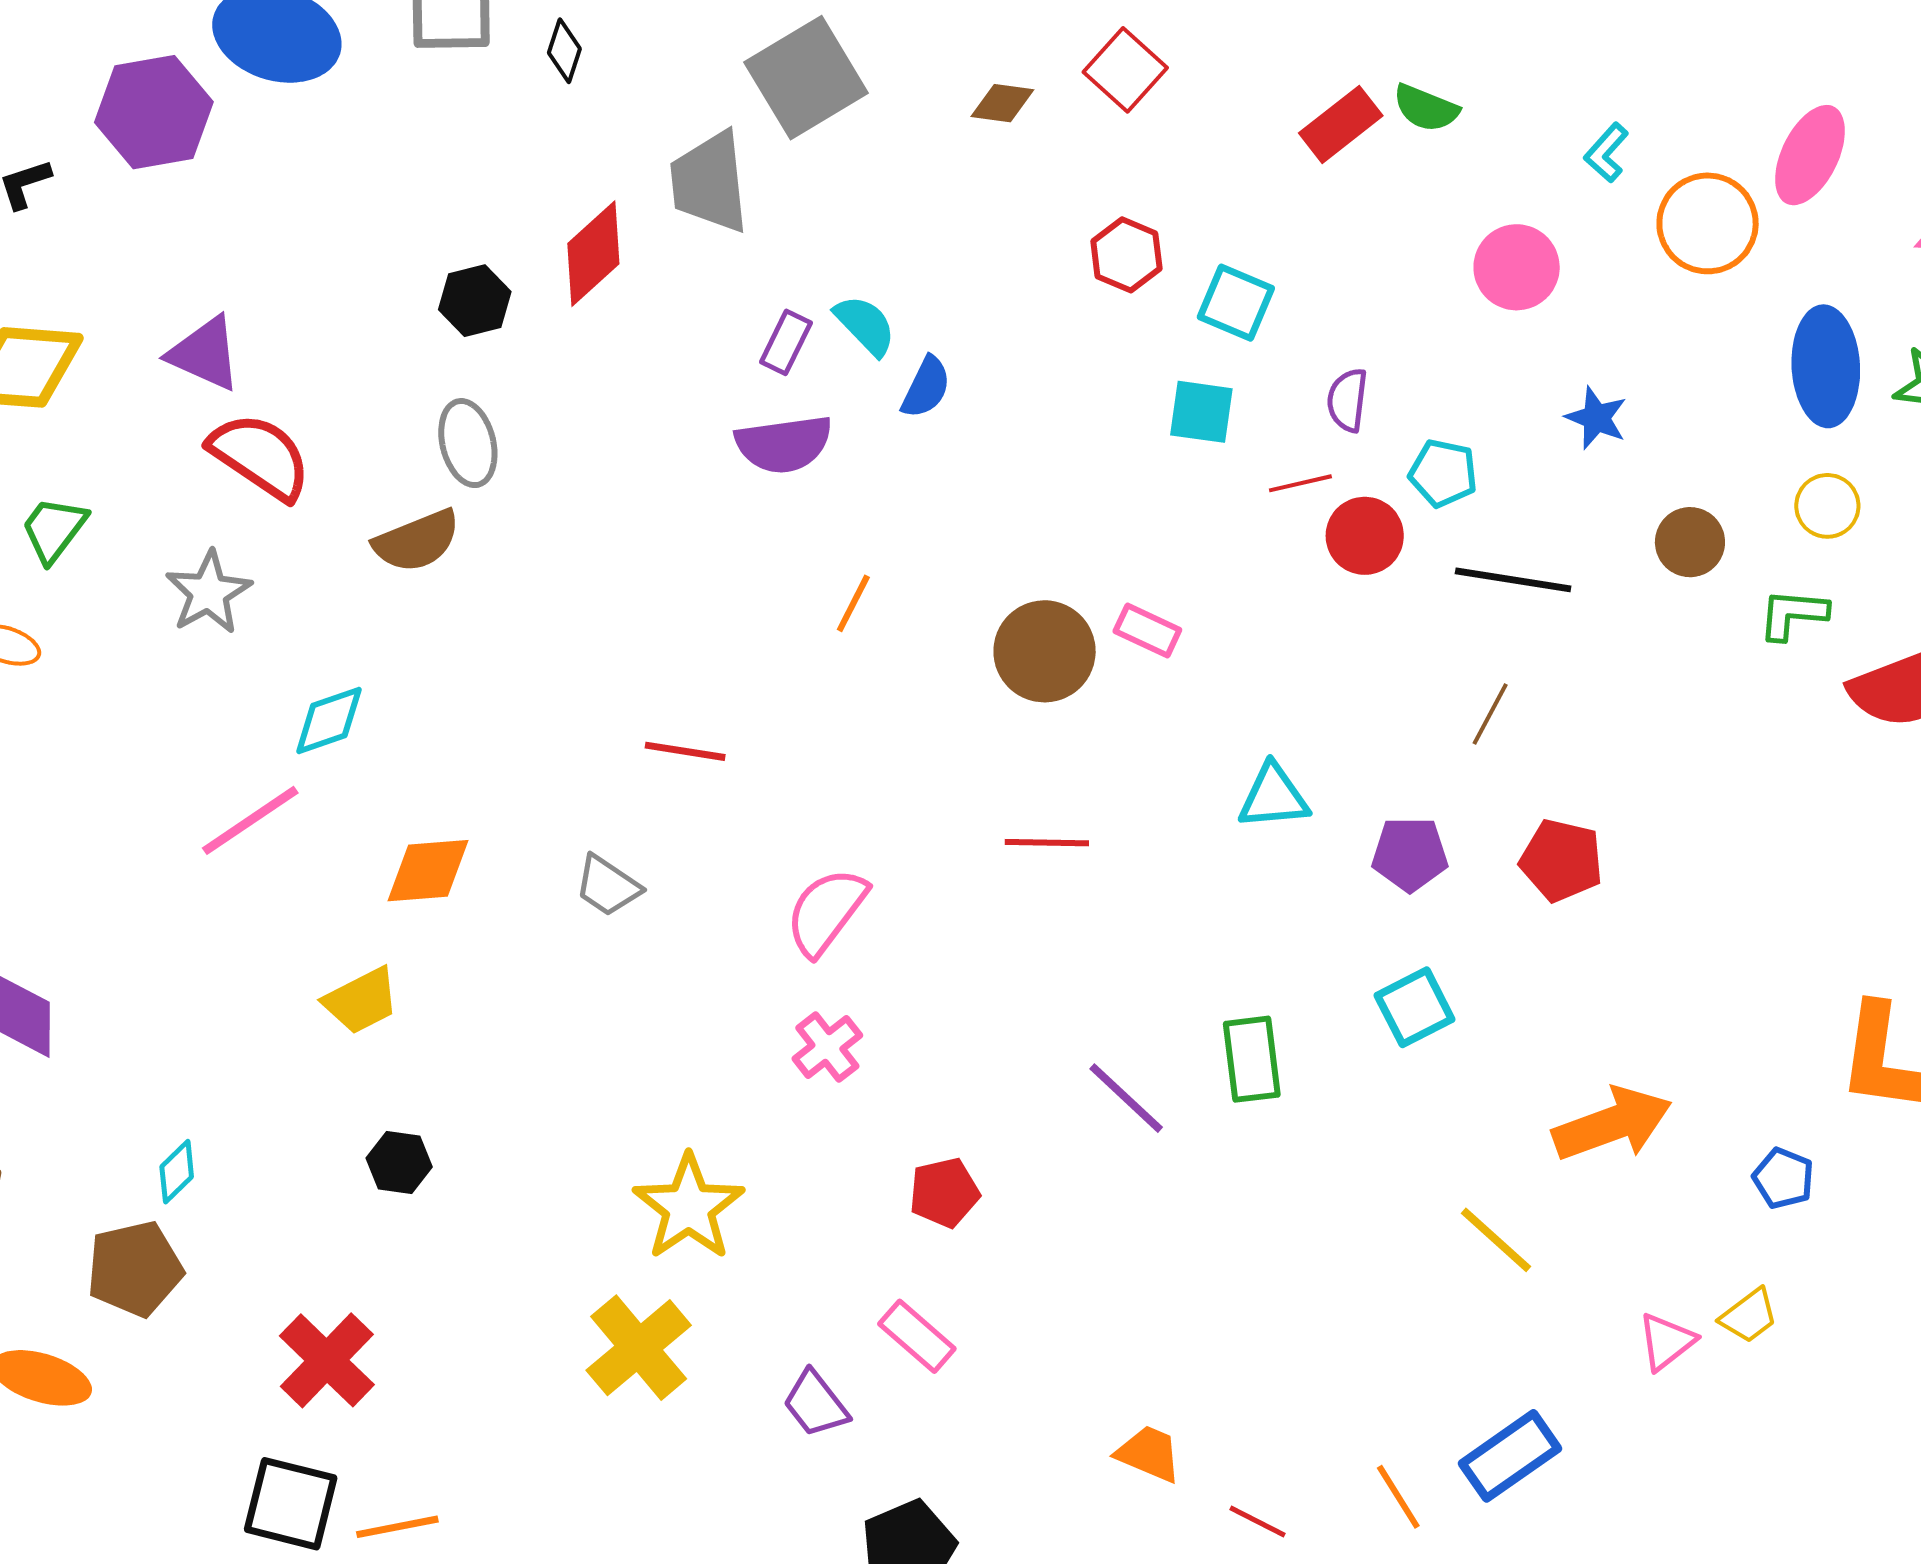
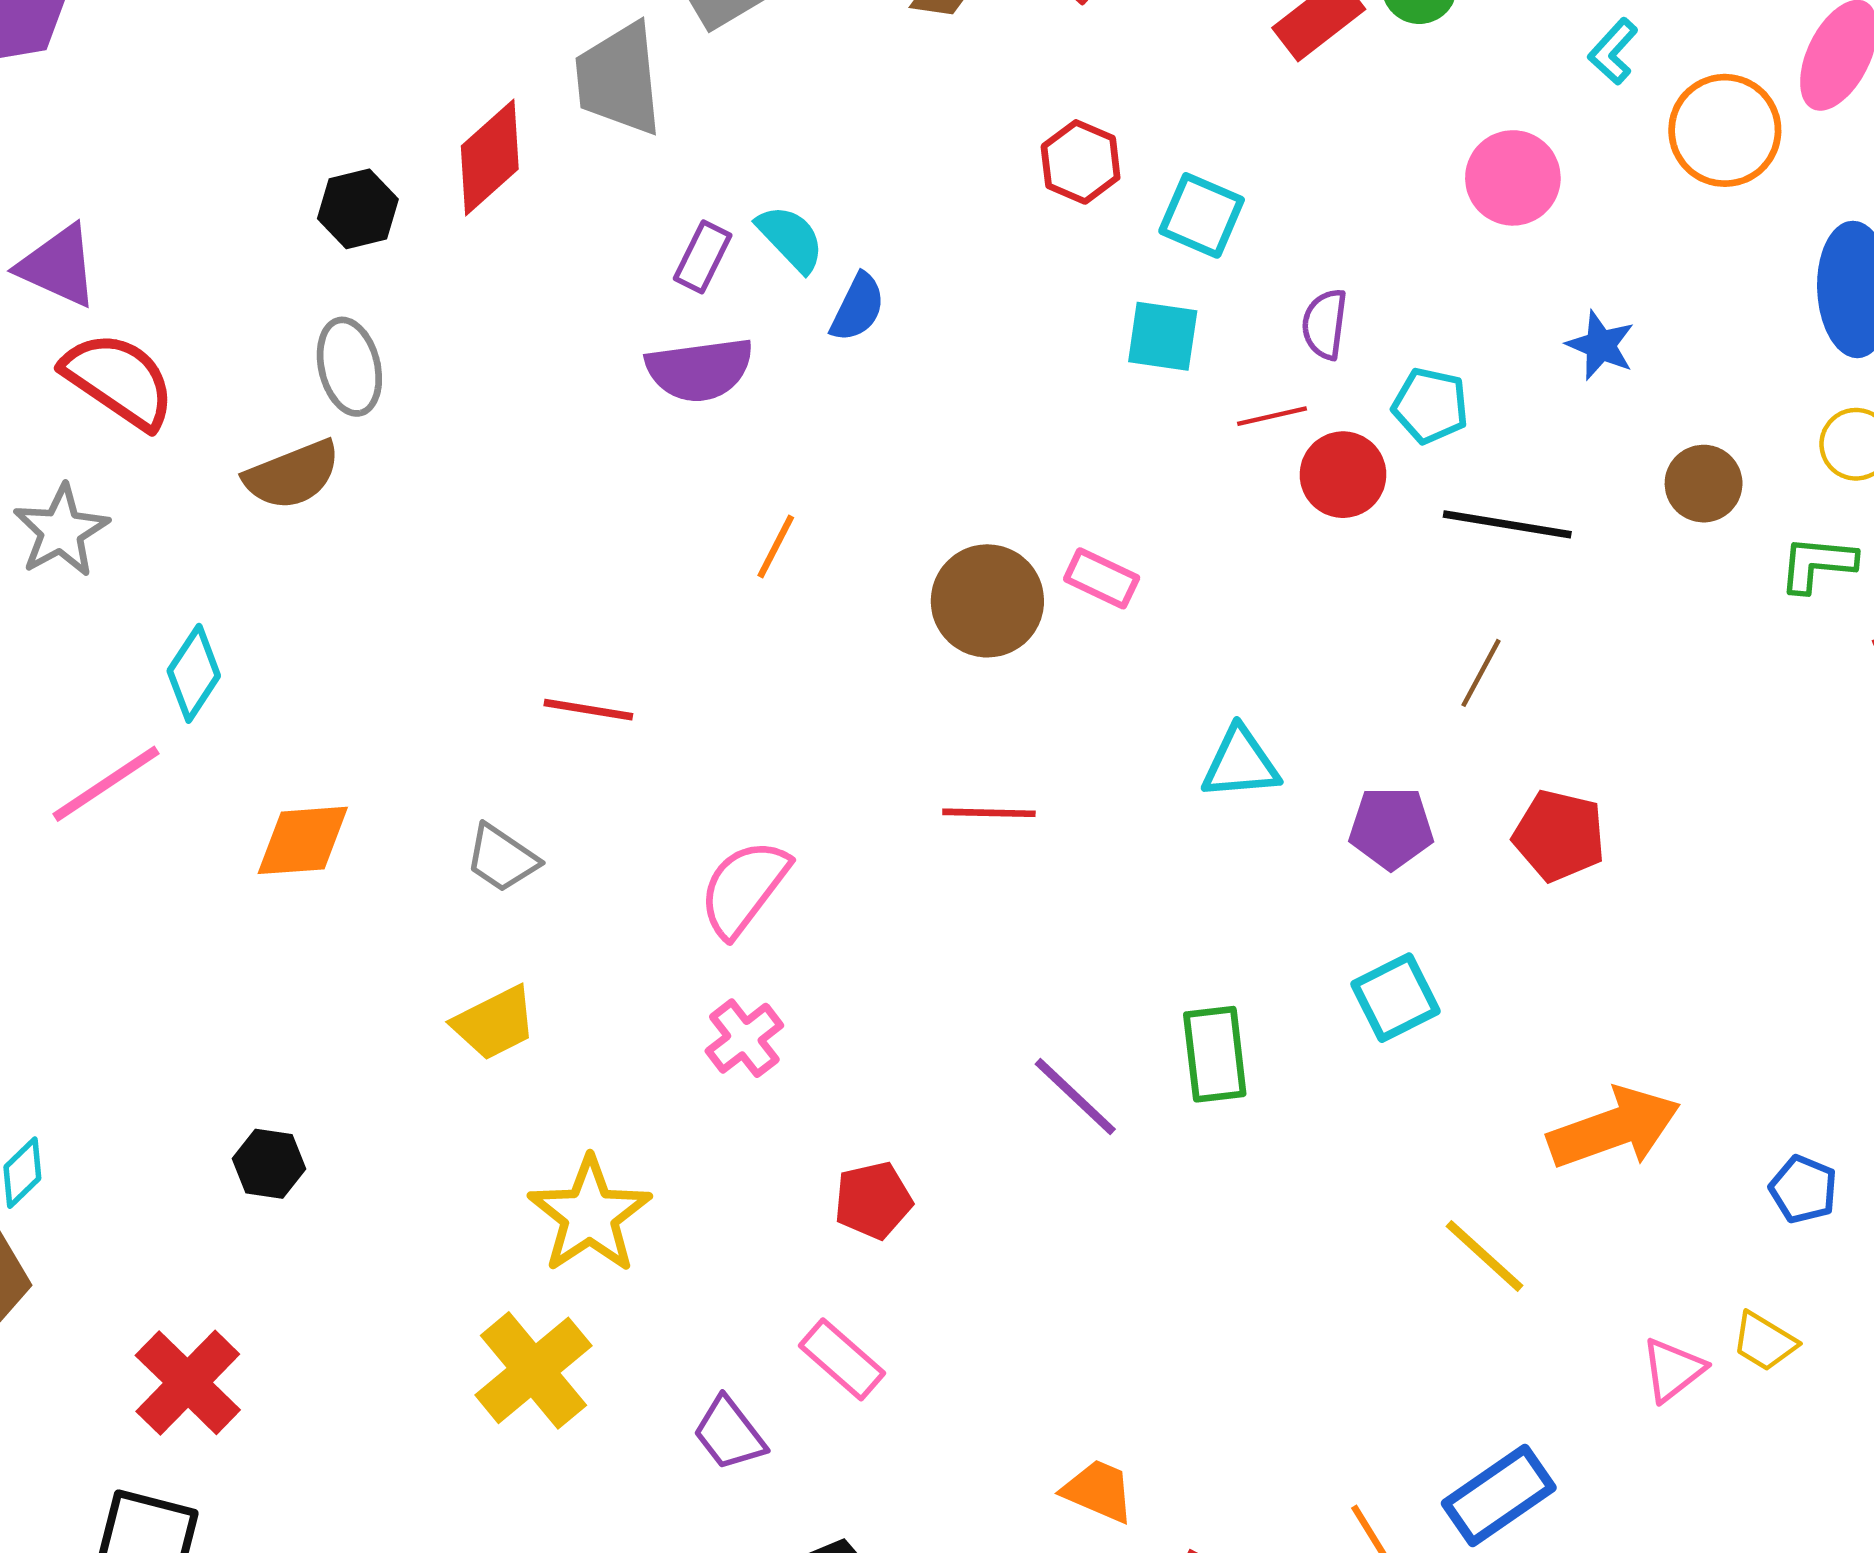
cyan diamond: (329, 720) -> (194, 673), turned -38
yellow trapezoid: (361, 1001) -> (495, 1023), moved
yellow trapezoid: (1749, 1316) -> (1764, 1342), turned 68

